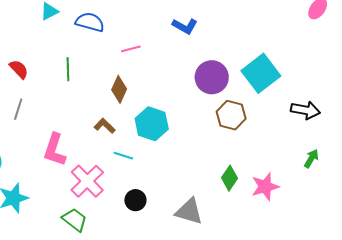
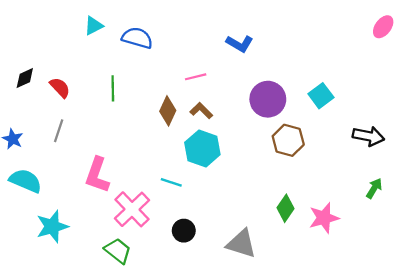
pink line: (131, 49) -> (196, 77), moved
cyan square: (261, 73) -> (321, 96), size x0.6
brown L-shape: (105, 126) -> (201, 111), moved

